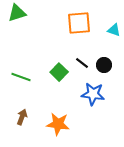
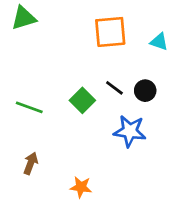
orange star: (58, 124) -> (81, 187), moved, size x0.7

